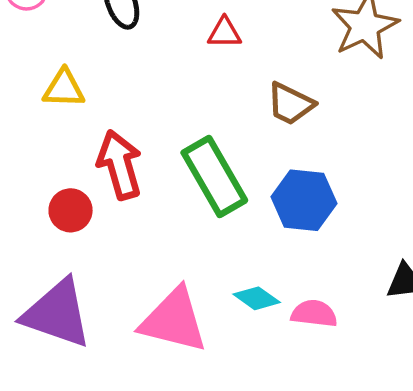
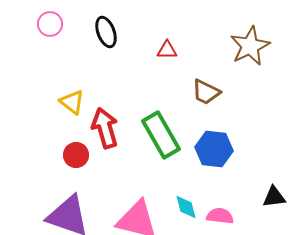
yellow triangle: (64, 89) -> (72, 102), moved, turned 36
cyan diamond: (257, 298) -> (186, 207), turned 40

